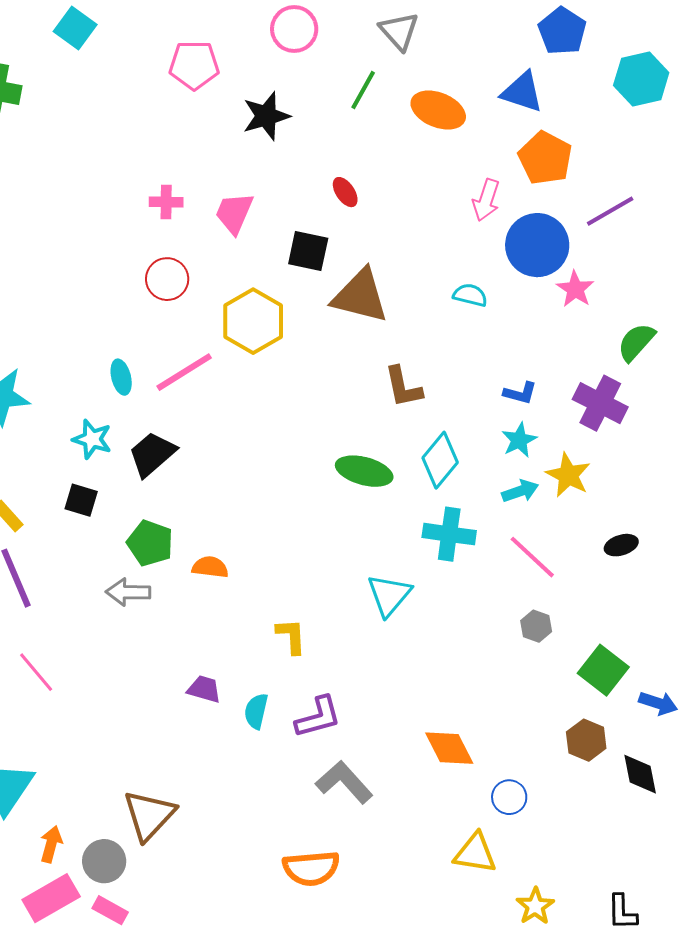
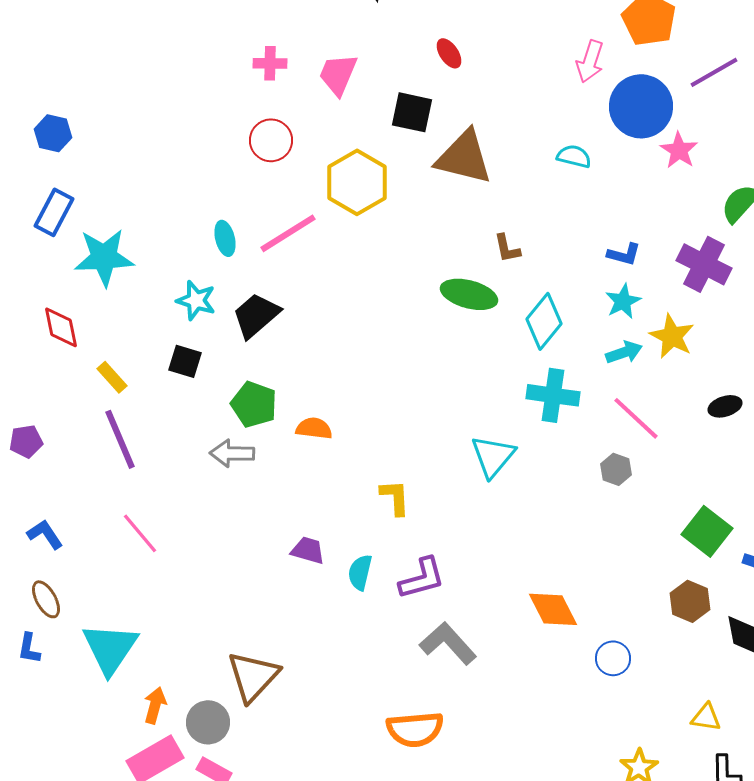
brown L-shape: (403, 387) -> (507, 248), size x0.7
green ellipse: (364, 471) -> (469, 294), moved
gray hexagon: (536, 626) -> (616, 469), moved
yellow triangle: (475, 853) -> (706, 717), moved, size x0.7

